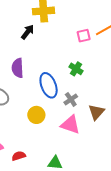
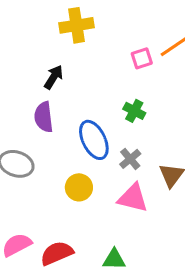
black arrow: (28, 32) -> (54, 77), moved
red semicircle: (19, 156) -> (57, 253), size x1.5

